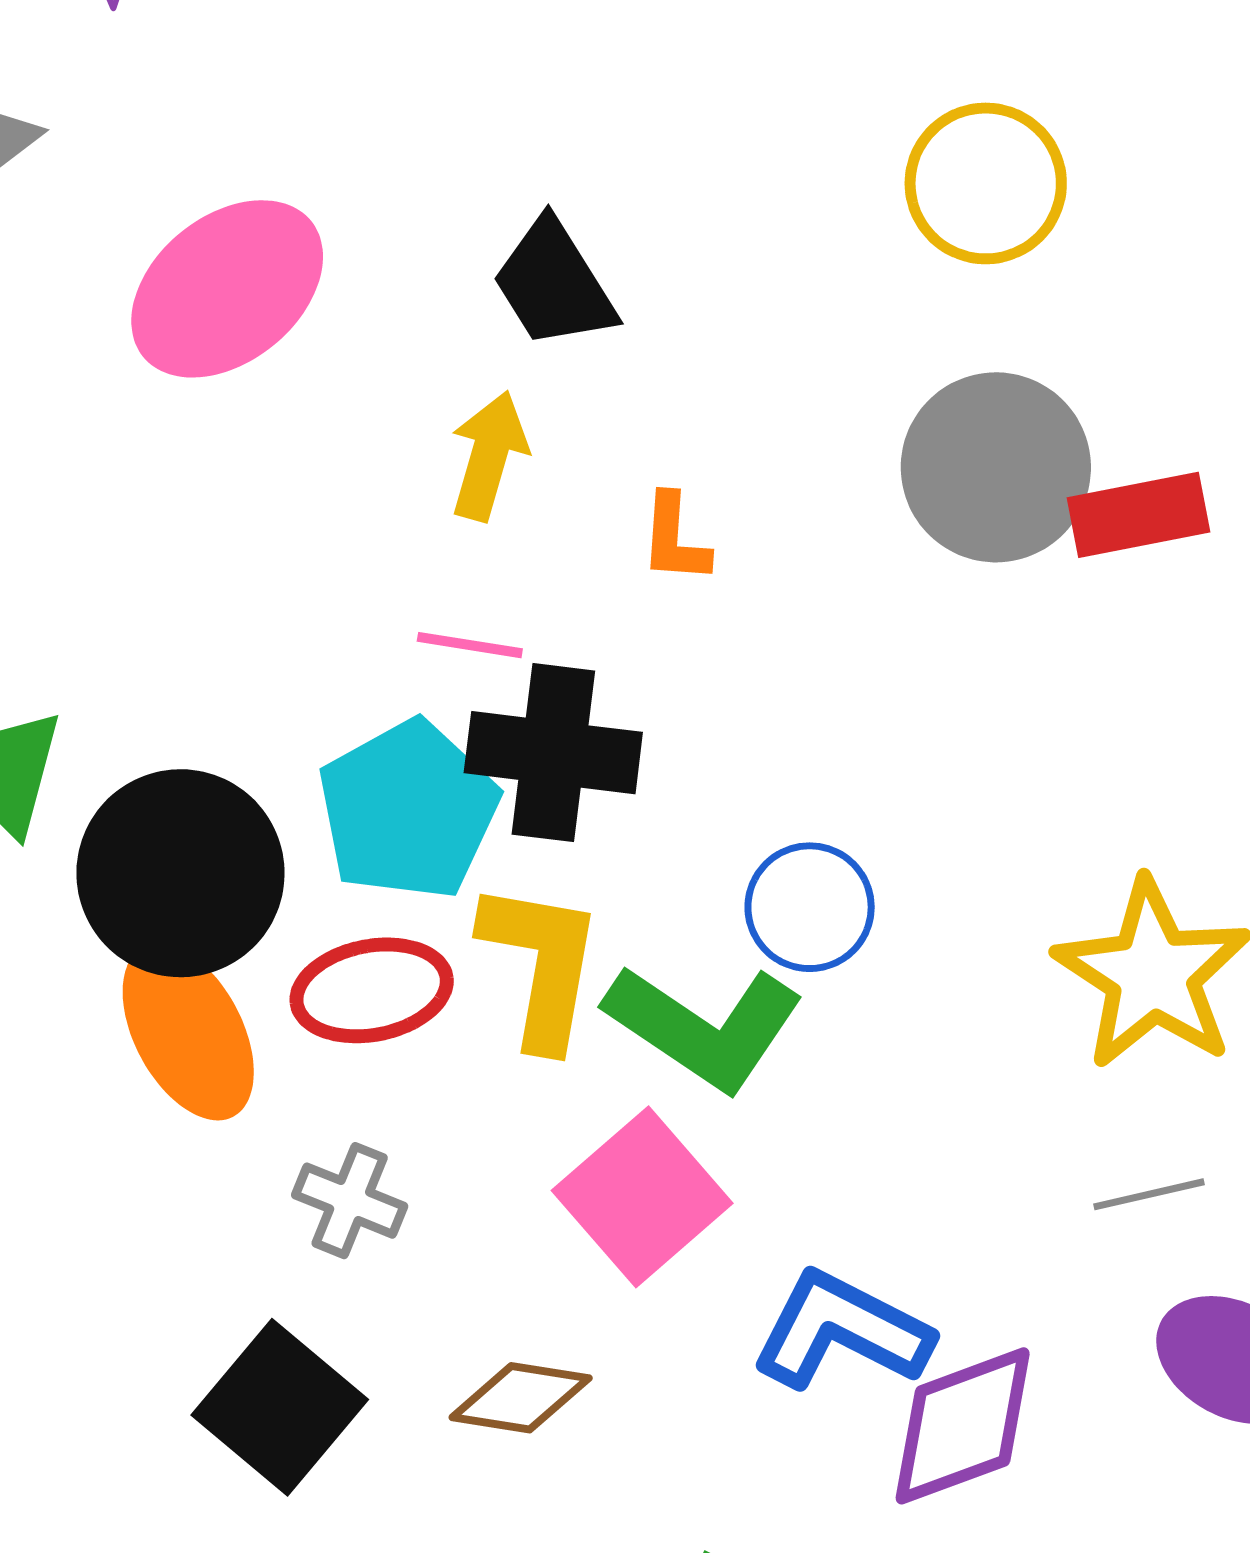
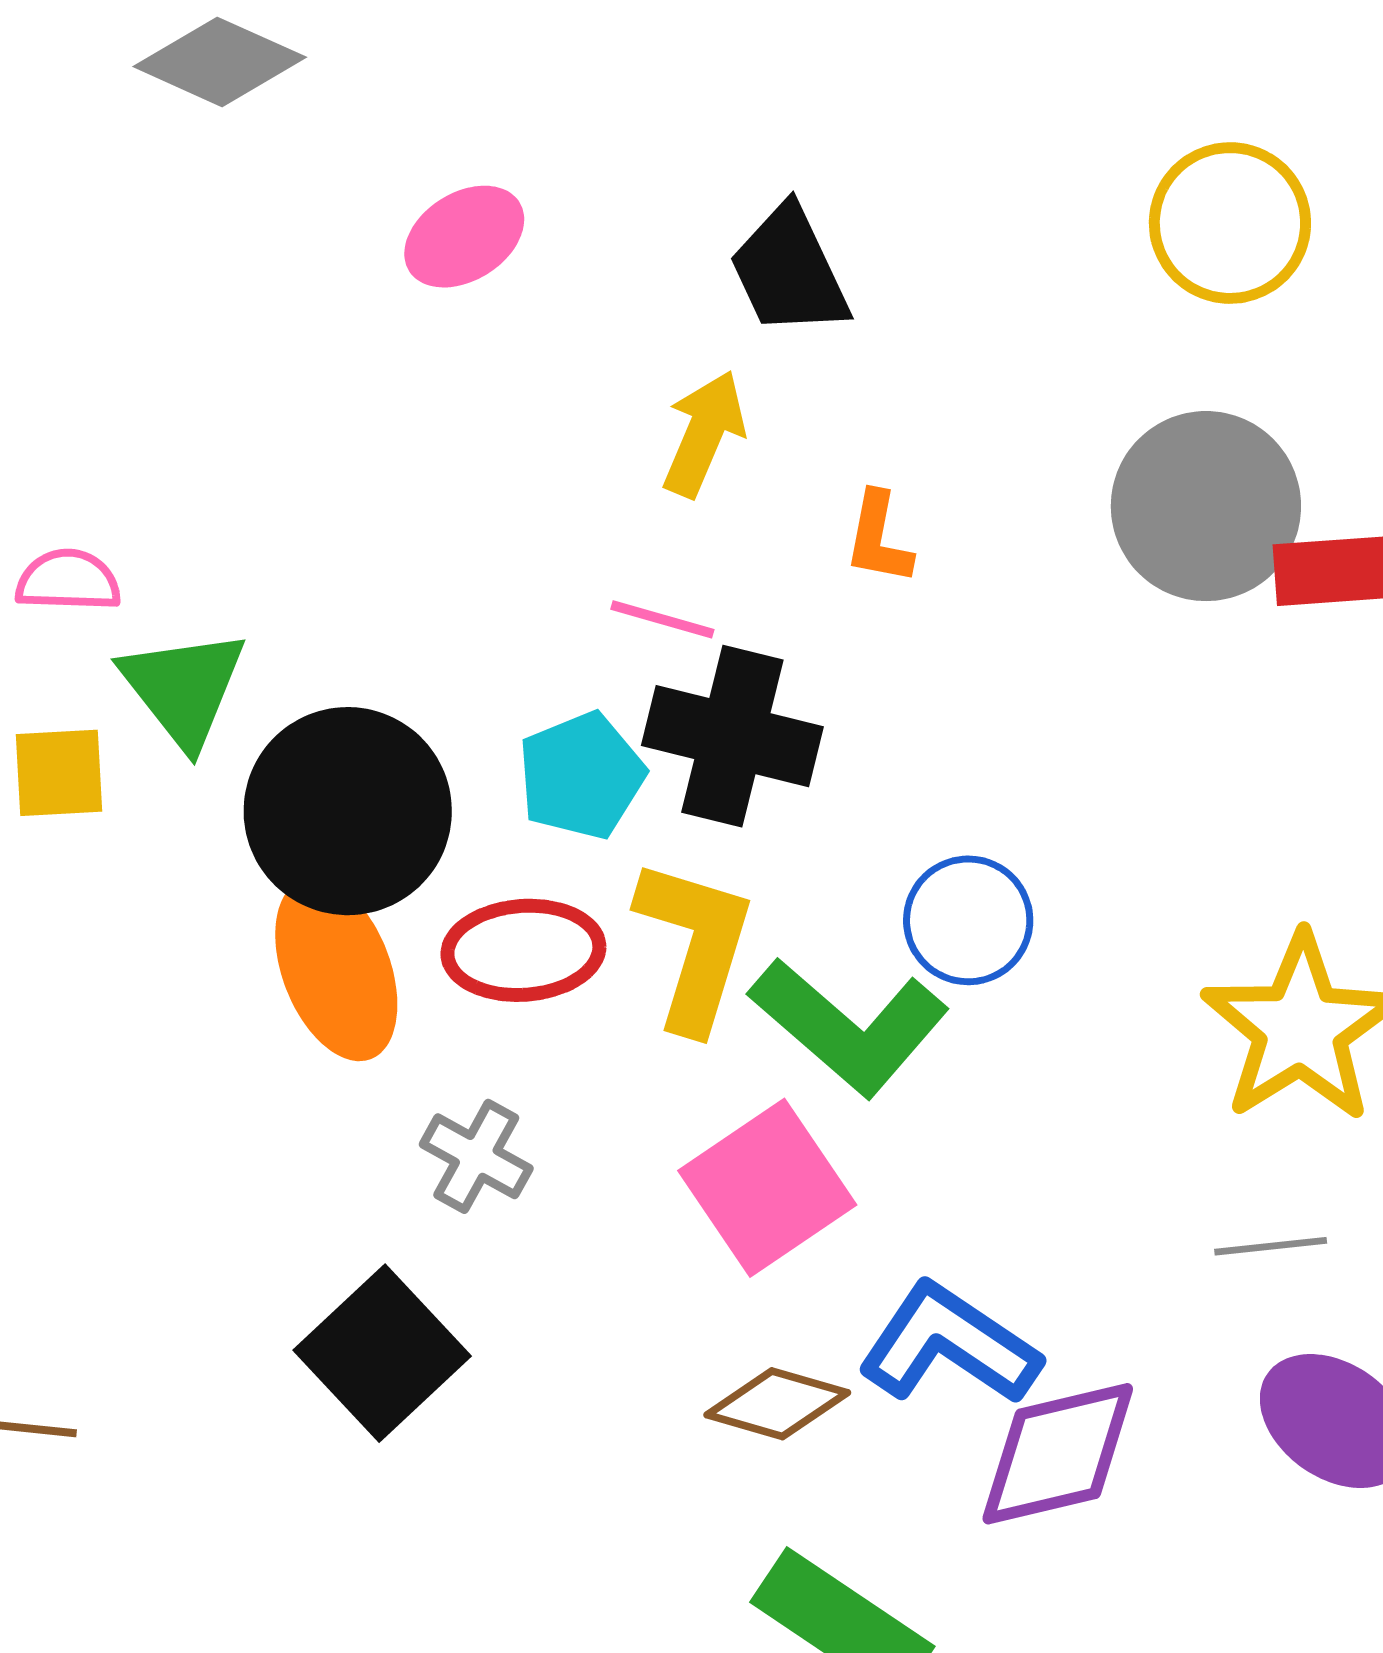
pink ellipse: (227, 289) -> (464, 237), size x0.6
cyan pentagon: (408, 810) -> (581, 776), size x0.7
brown diamond: (521, 1398) -> (777, 1404), moved

